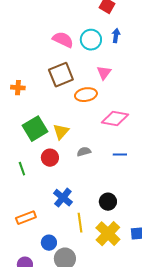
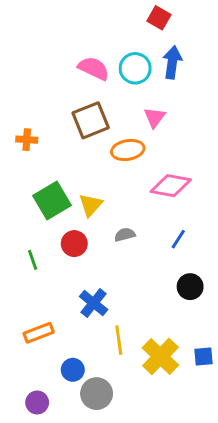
blue arrow: (116, 36) -> (172, 62), size x1.5
blue line: (120, 155) -> (178, 239), turned -56
black circle: (108, 202) -> (190, 287), moved

